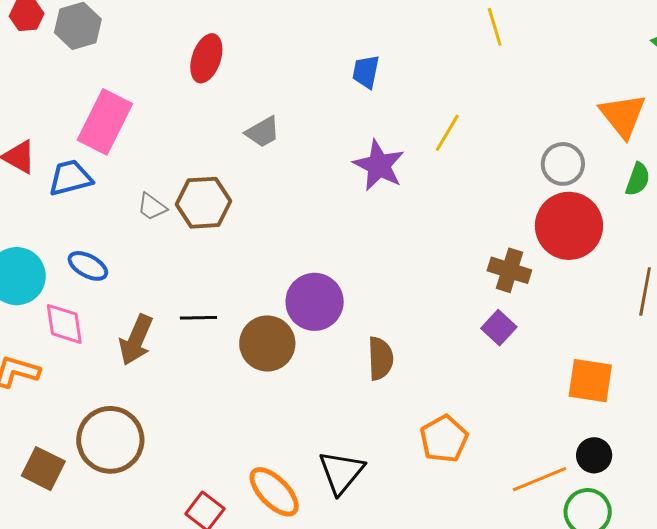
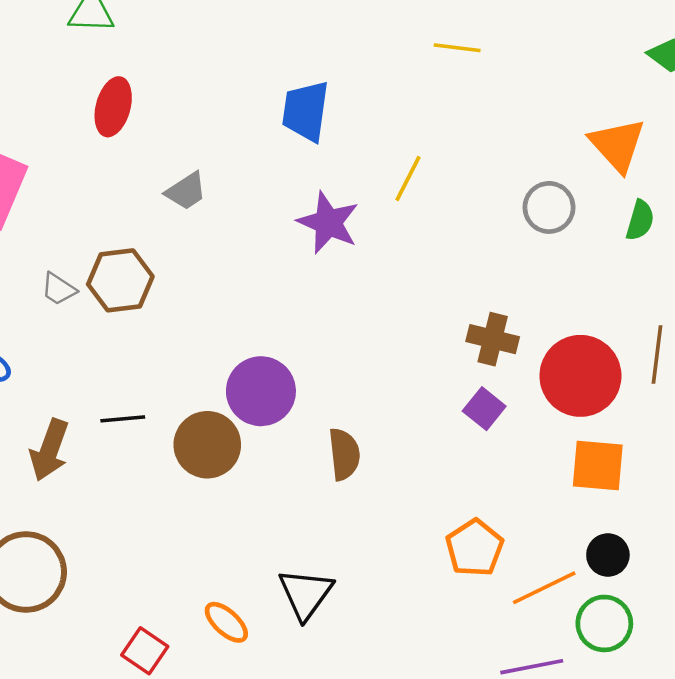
yellow line: (495, 27) -> (457, 48), turned -63
blue trapezoid: (366, 72) -> (306, 111), size x1.5
red circle: (569, 226) -> (580, 376), moved
orange pentagon: (444, 439) -> (475, 548), moved
orange ellipse: (274, 492) -> (226, 622), size x0.7

